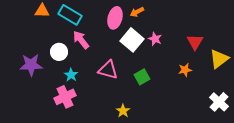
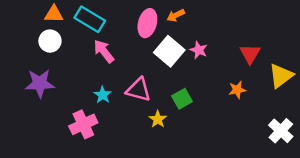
white circle: (59, 52) -> (50, 41), moved
cyan star: (71, 75) -> (103, 95), moved
yellow star: (123, 111) -> (158, 119), moved

